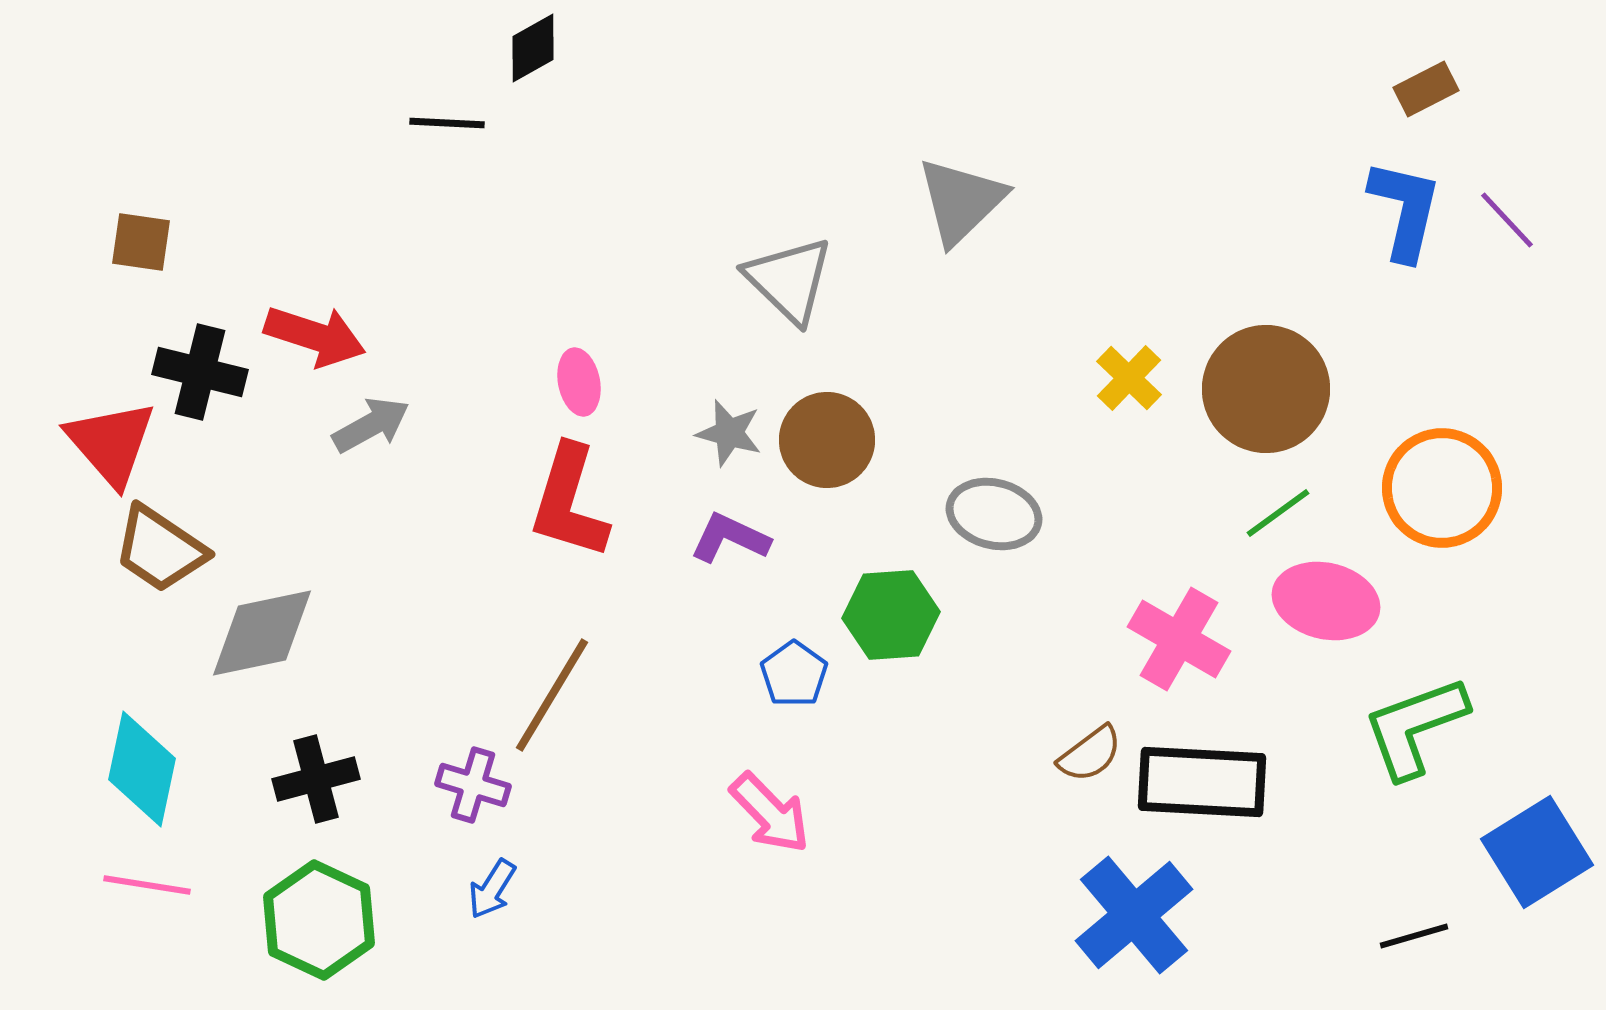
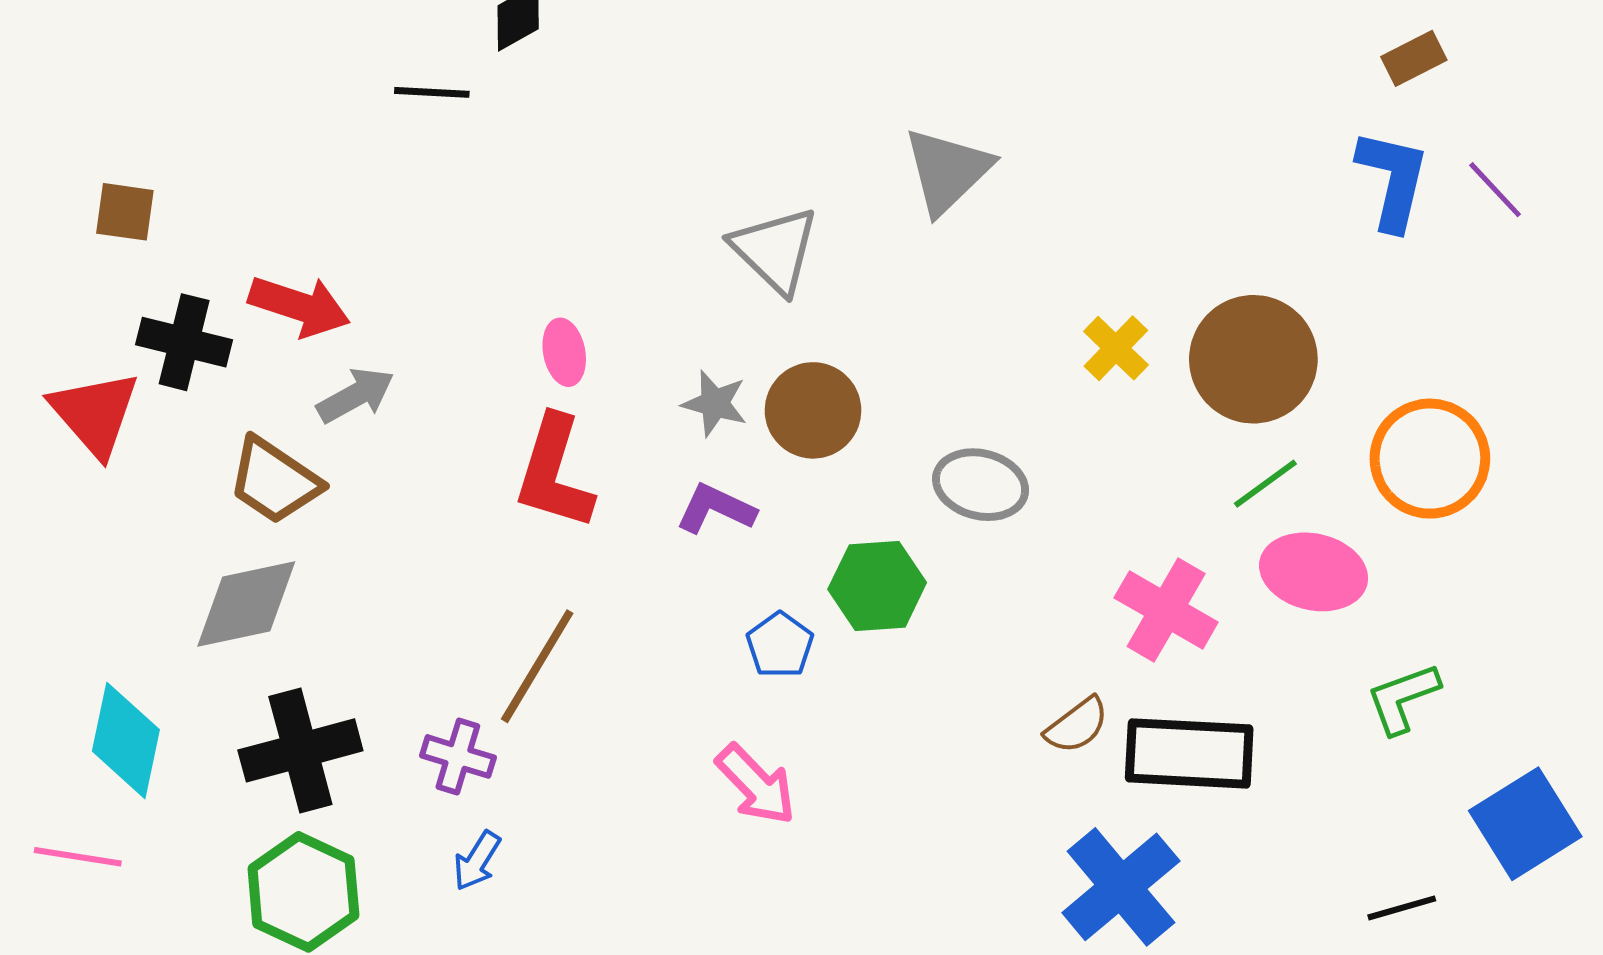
brown trapezoid: (160, 549) -> (274, 481), moved
green L-shape: (1415, 727) -> (1403, 698), size x0.7
black cross: (316, 779) -> (300, 750), size x1.4
pink line: (147, 885) -> (78, 857), moved

